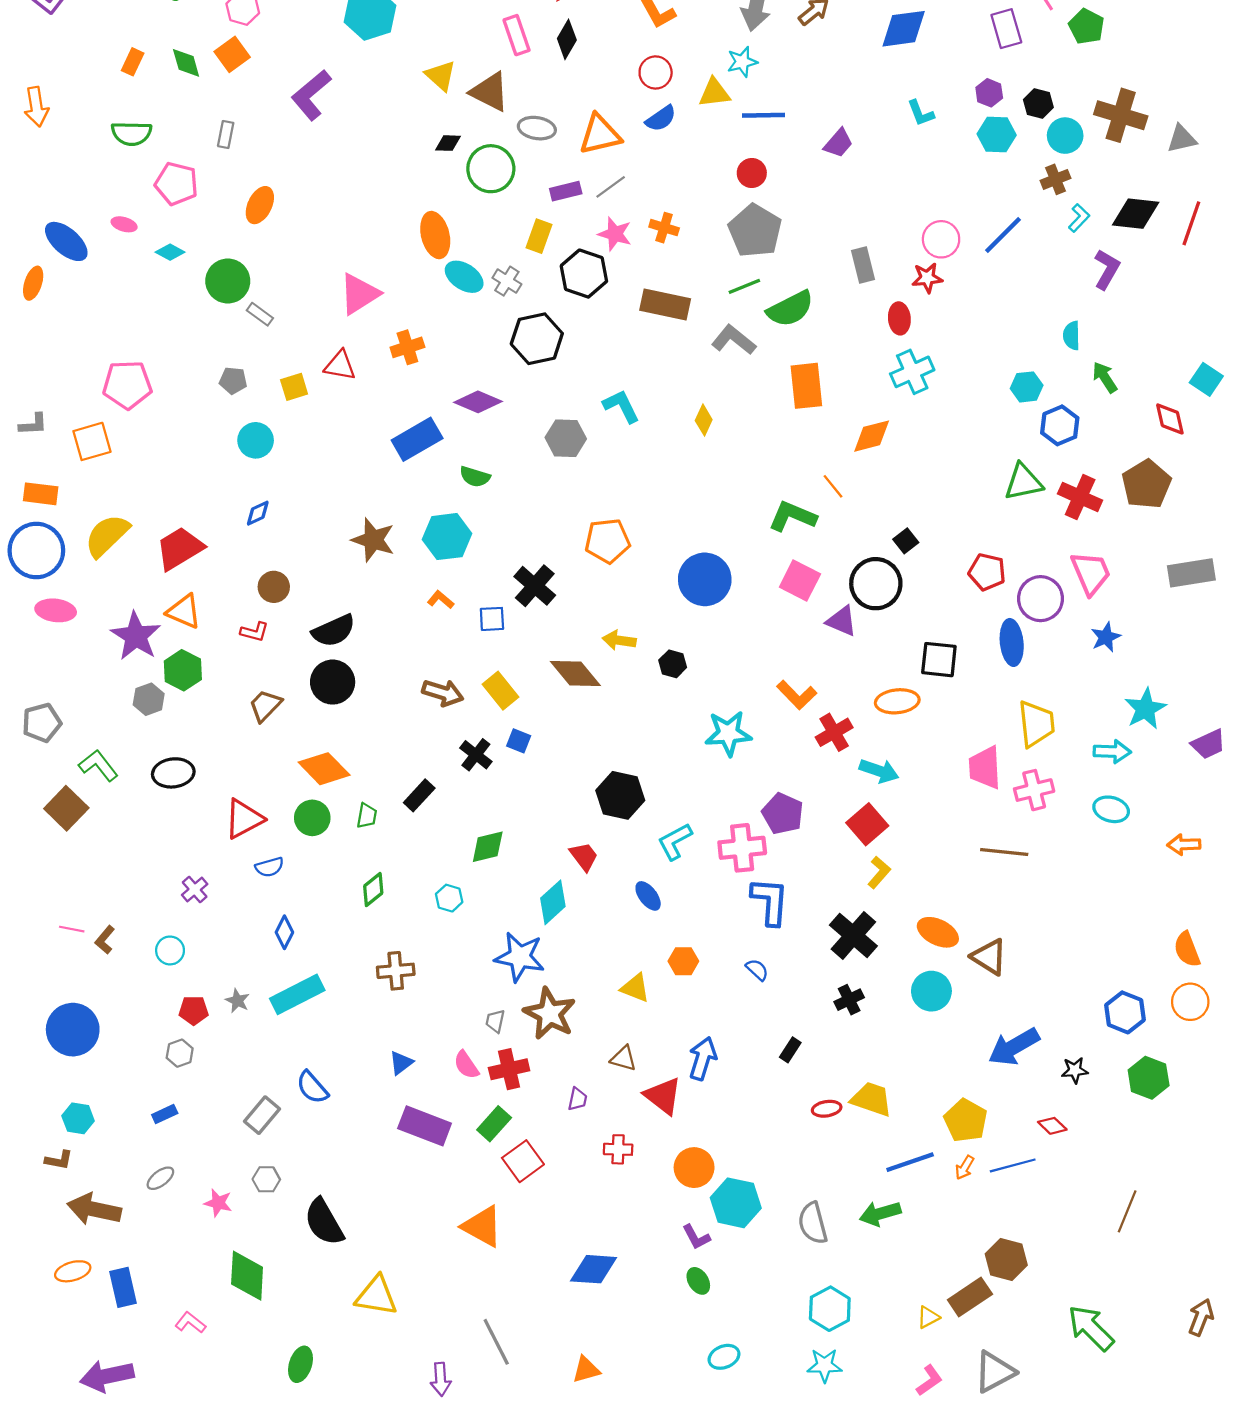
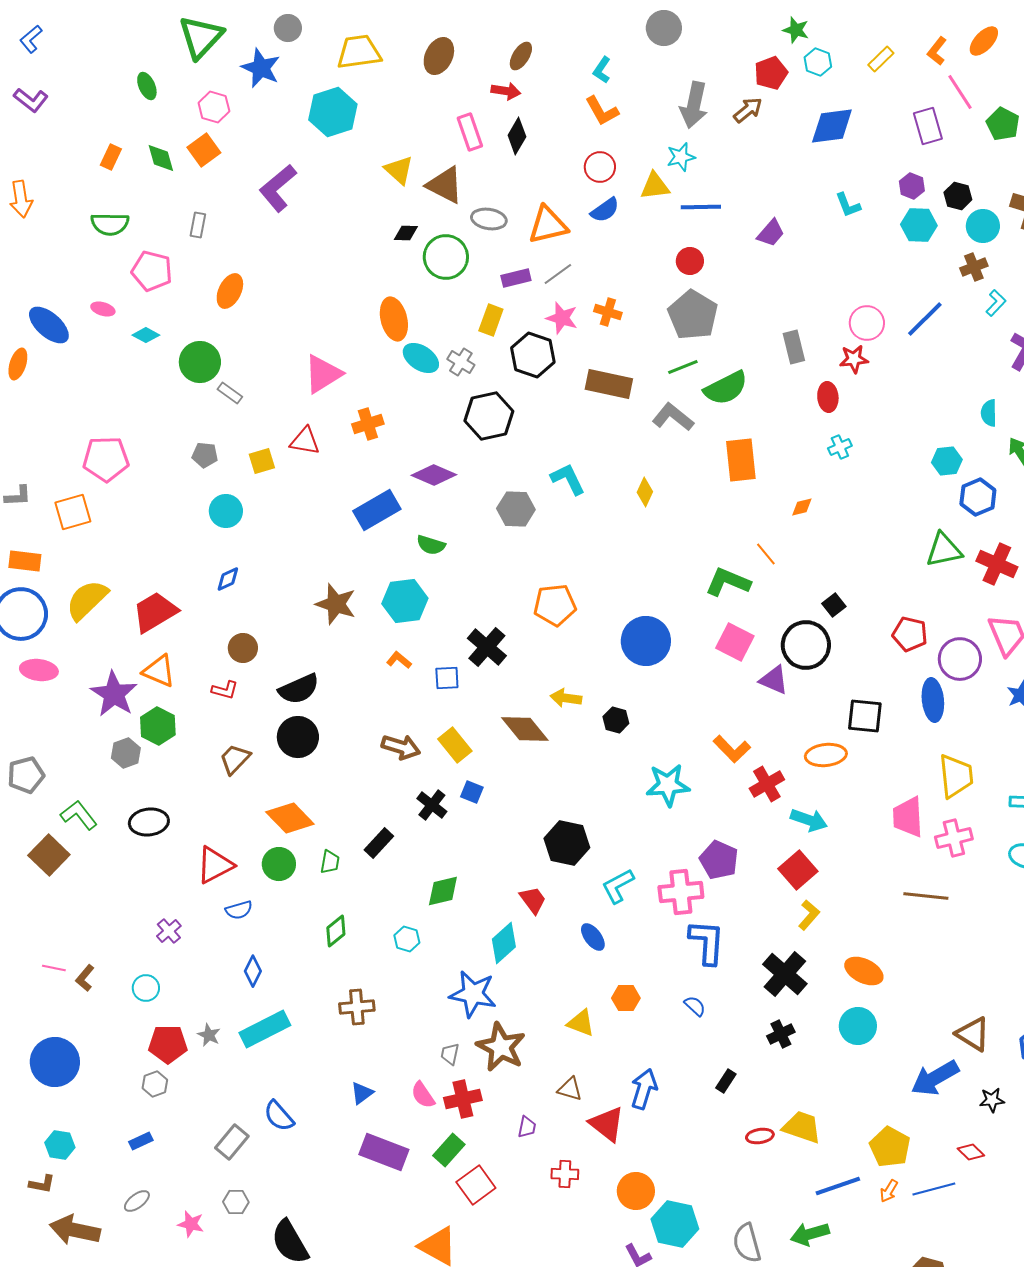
cyan cross: (912, 372) -> (840, 447), size x0.6
orange diamond: (872, 436) -> (802, 507), size x0.6
brown triangle: (989, 957) -> (973, 1034), moved
red pentagon: (194, 1010) -> (168, 1044), size x1.4

